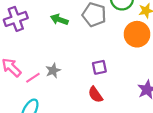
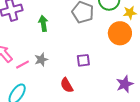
green arrow: (59, 20) -> (43, 23), moved, turned 56
red semicircle: (95, 95) -> (67, 85), moved

